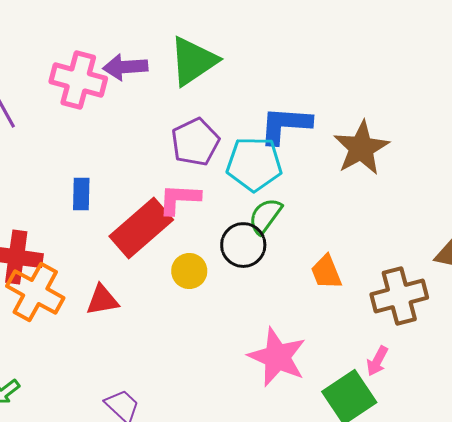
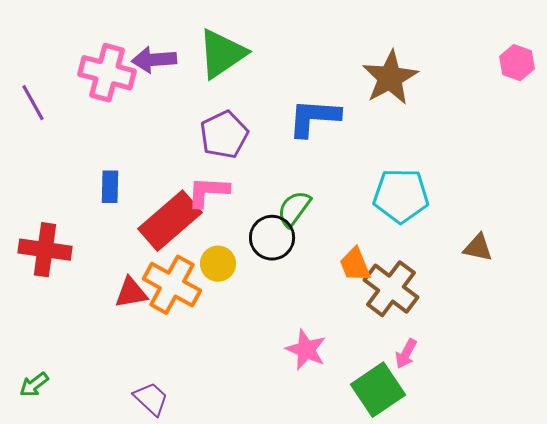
brown star: (361, 148) -> (390, 78), moved
cyan pentagon: (254, 164) -> (401, 196), moved
orange cross: (35, 292) -> (172, 285), moved
brown cross: (399, 296) -> (391, 289), moved, turned -38
pink star: (277, 357) -> (306, 350), size x0.7

